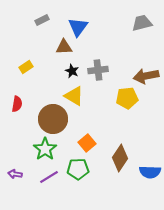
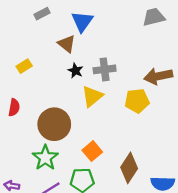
brown triangle: (64, 47) -> (67, 44), turned 42
yellow triangle: (74, 96) -> (92, 96), moved, turned 50

